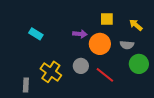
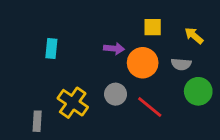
cyan rectangle: (36, 34) -> (51, 48), turned 64

